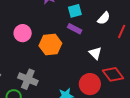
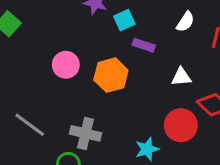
cyan square: (75, 11) -> (124, 20), moved
white triangle: (95, 53) -> (181, 77), turned -40

